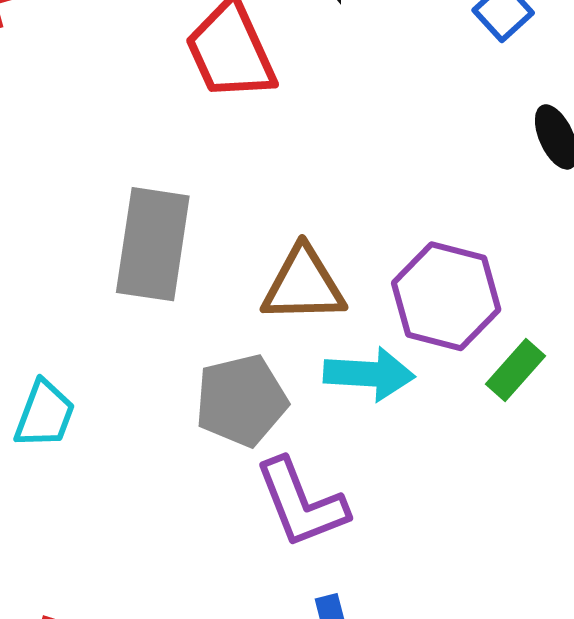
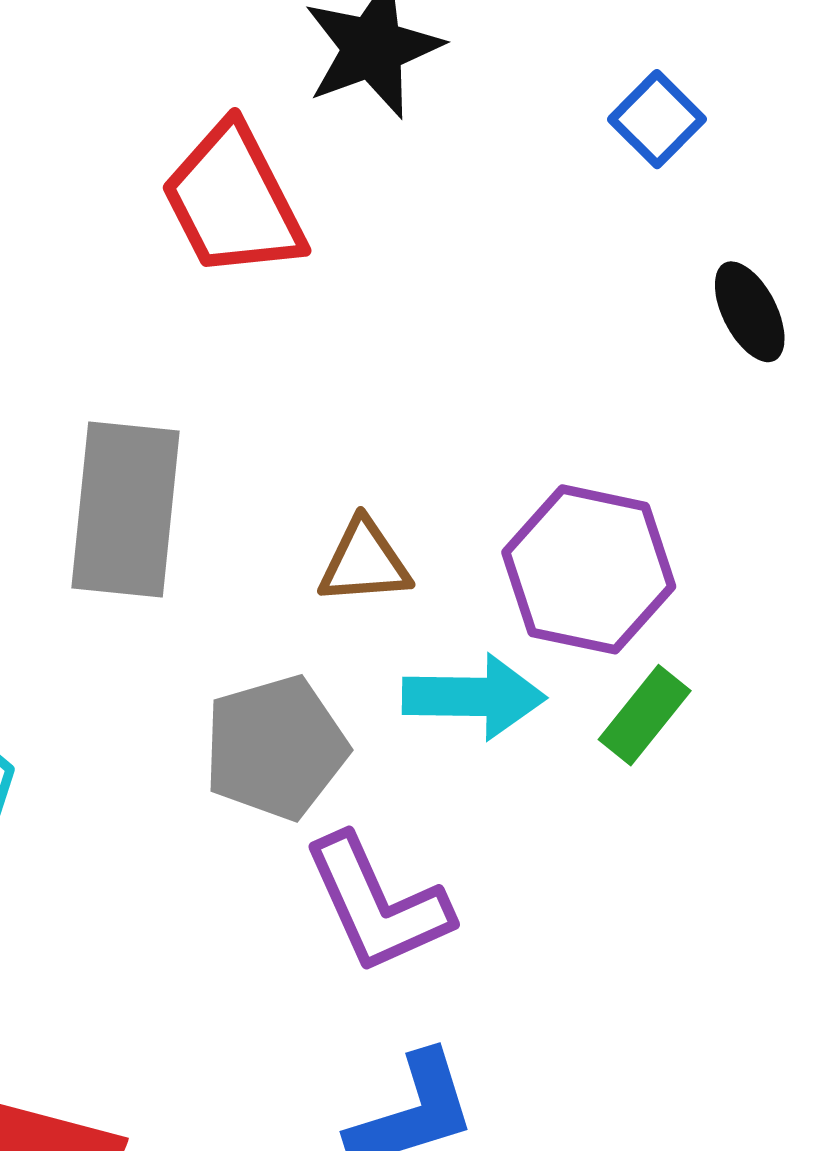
brown triangle: (303, 285) -> (364, 562), size x0.7
green rectangle: (516, 370) -> (645, 715), moved

